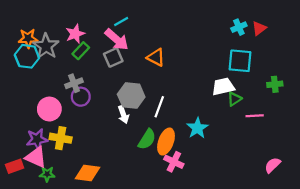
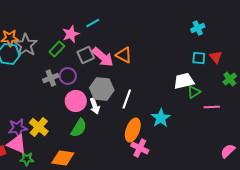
red triangle: (259, 28) -> (216, 57), moved, turned -32
pink star: (75, 34) -> (71, 34), moved
pink arrow: (117, 39) -> (103, 57), moved
cyan square: (240, 61) -> (199, 58), size x0.6
green cross: (275, 84) -> (230, 79), turned -32
purple circle: (81, 97) -> (68, 76), moved
pink circle: (49, 109) -> (76, 101), moved
yellow cross: (61, 138) -> (39, 127), turned 30
green semicircle: (147, 139) -> (79, 128), moved

